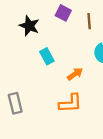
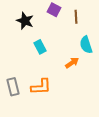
orange arrow: (75, 74) -> (72, 63), moved
orange L-shape: (70, 103) -> (41, 87), moved

